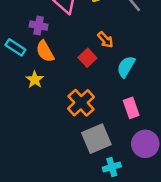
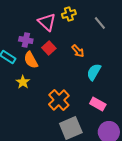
red square: (87, 58) -> (49, 48), moved
pink rectangle: (131, 108) -> (98, 104), turned -42

